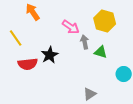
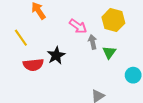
green triangle: (101, 52) -> (109, 52), turned 48

